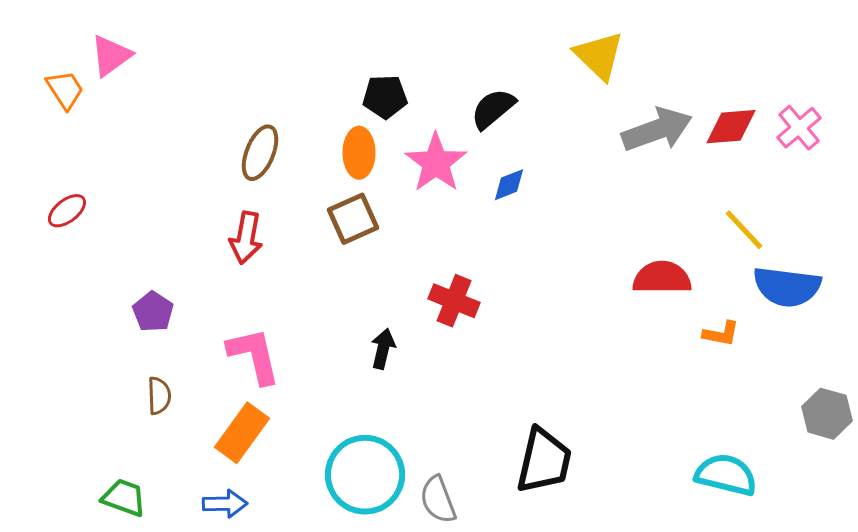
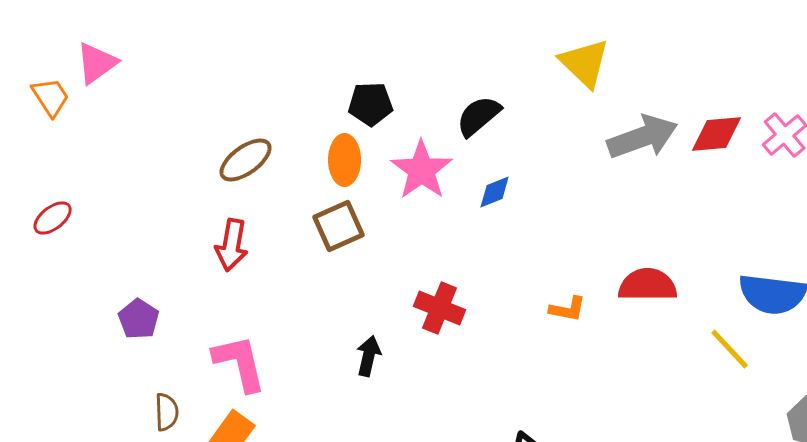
brown ellipse: (260, 153) -> (246, 160), turned 32
yellow line: (744, 230) -> (730, 349), moved
orange L-shape: (721, 334) -> (568, 309), moved
brown semicircle: (159, 396) -> (167, 412), moved

